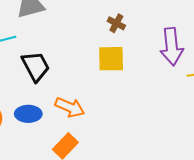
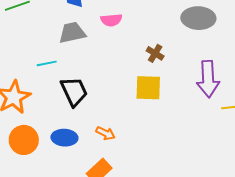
orange arrow: (70, 107) -> (105, 133), size x0.7

